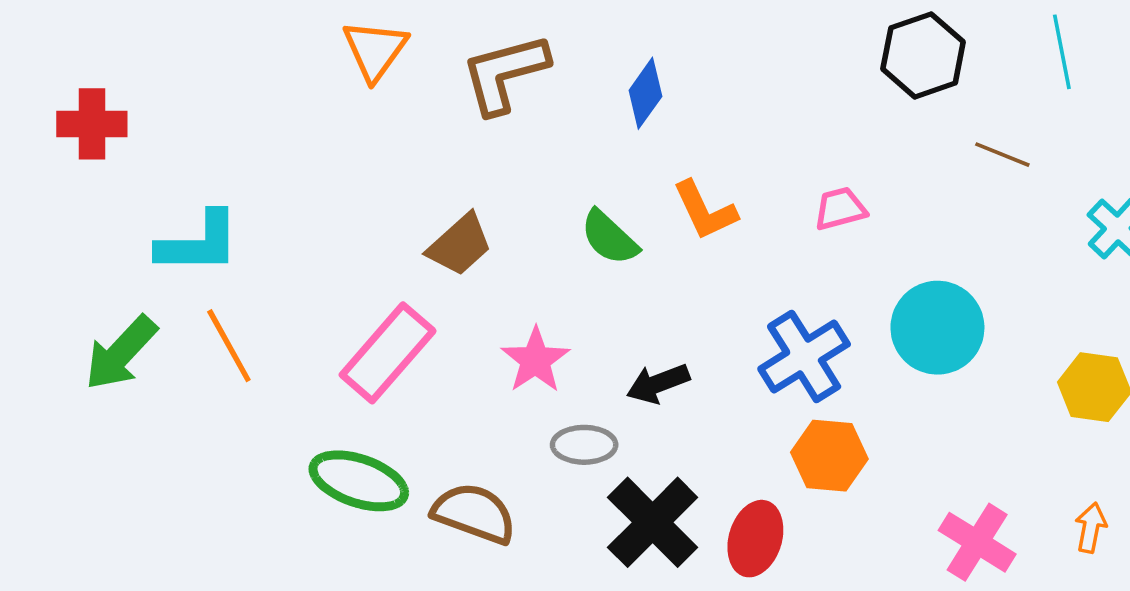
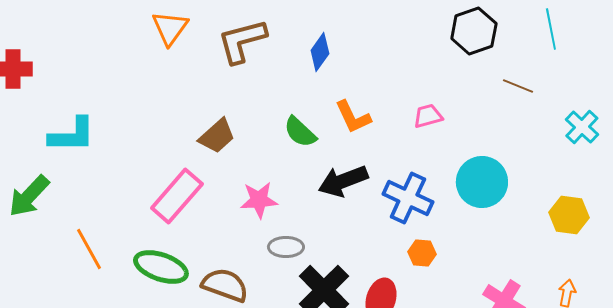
orange line: (229, 346) -> (89, 249), moved
blue cross: (804, 356) -> (408, 198), turned -33
pink star: (535, 360) -> (259, 200), turned 30
black arrow: (658, 384) -> (343, 181), moved, size x1.4
orange hexagon: (829, 456) -> (422, 253), size x0.7

